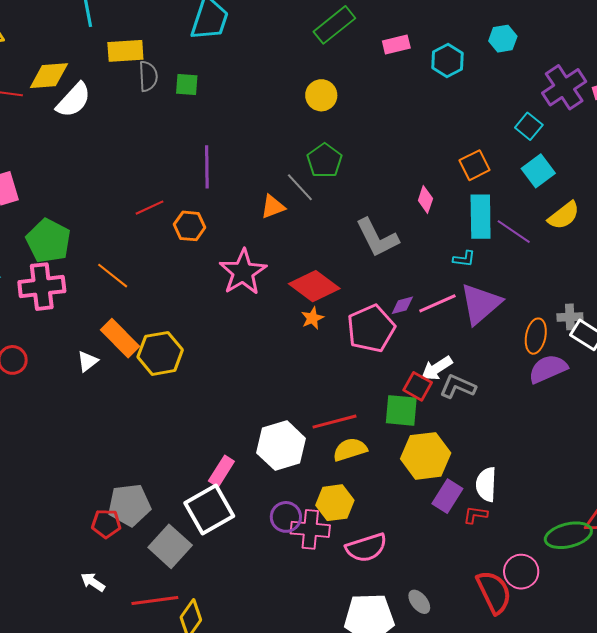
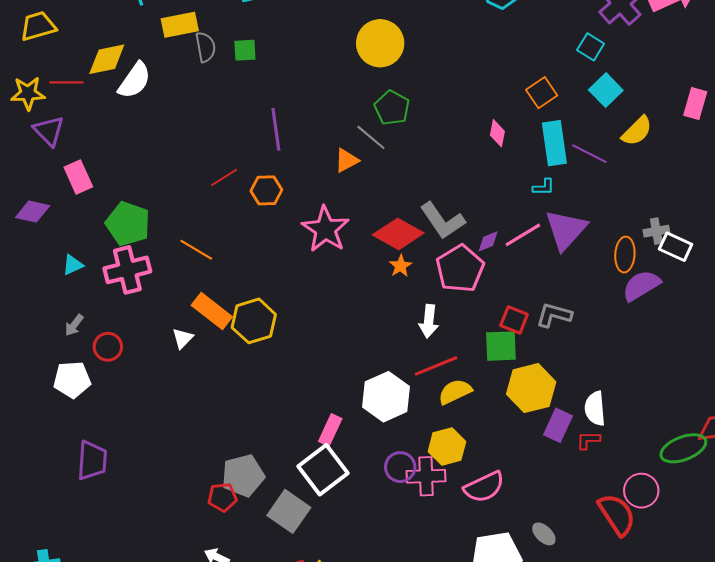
yellow circle: (321, 95) -> (380, 43), size x1.5
gray L-shape: (377, 238) -> (442, 221), moved
white arrow: (437, 368) -> (429, 321), moved, turned -44

